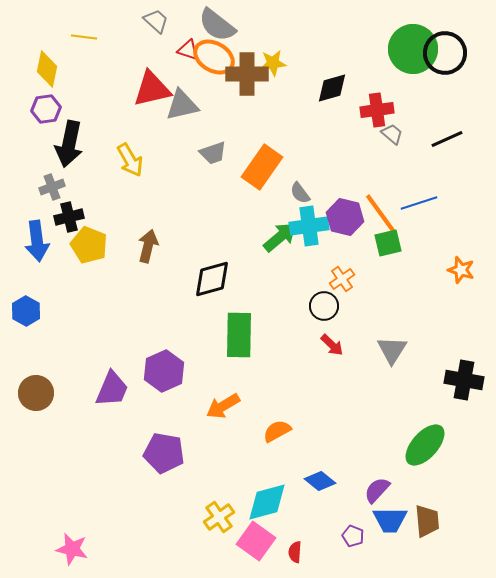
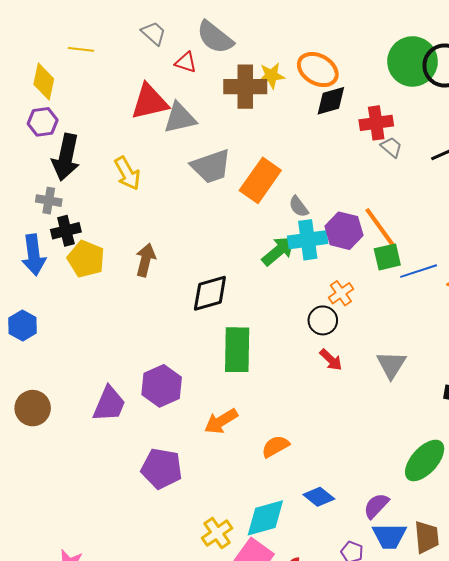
orange ellipse: (214, 57) -> (318, 70), moved
gray trapezoid: (213, 153) -> (211, 166), size x1.5
gray cross: (52, 187) -> (49, 201), turned 30
blue line: (419, 203) -> (419, 271), moved

